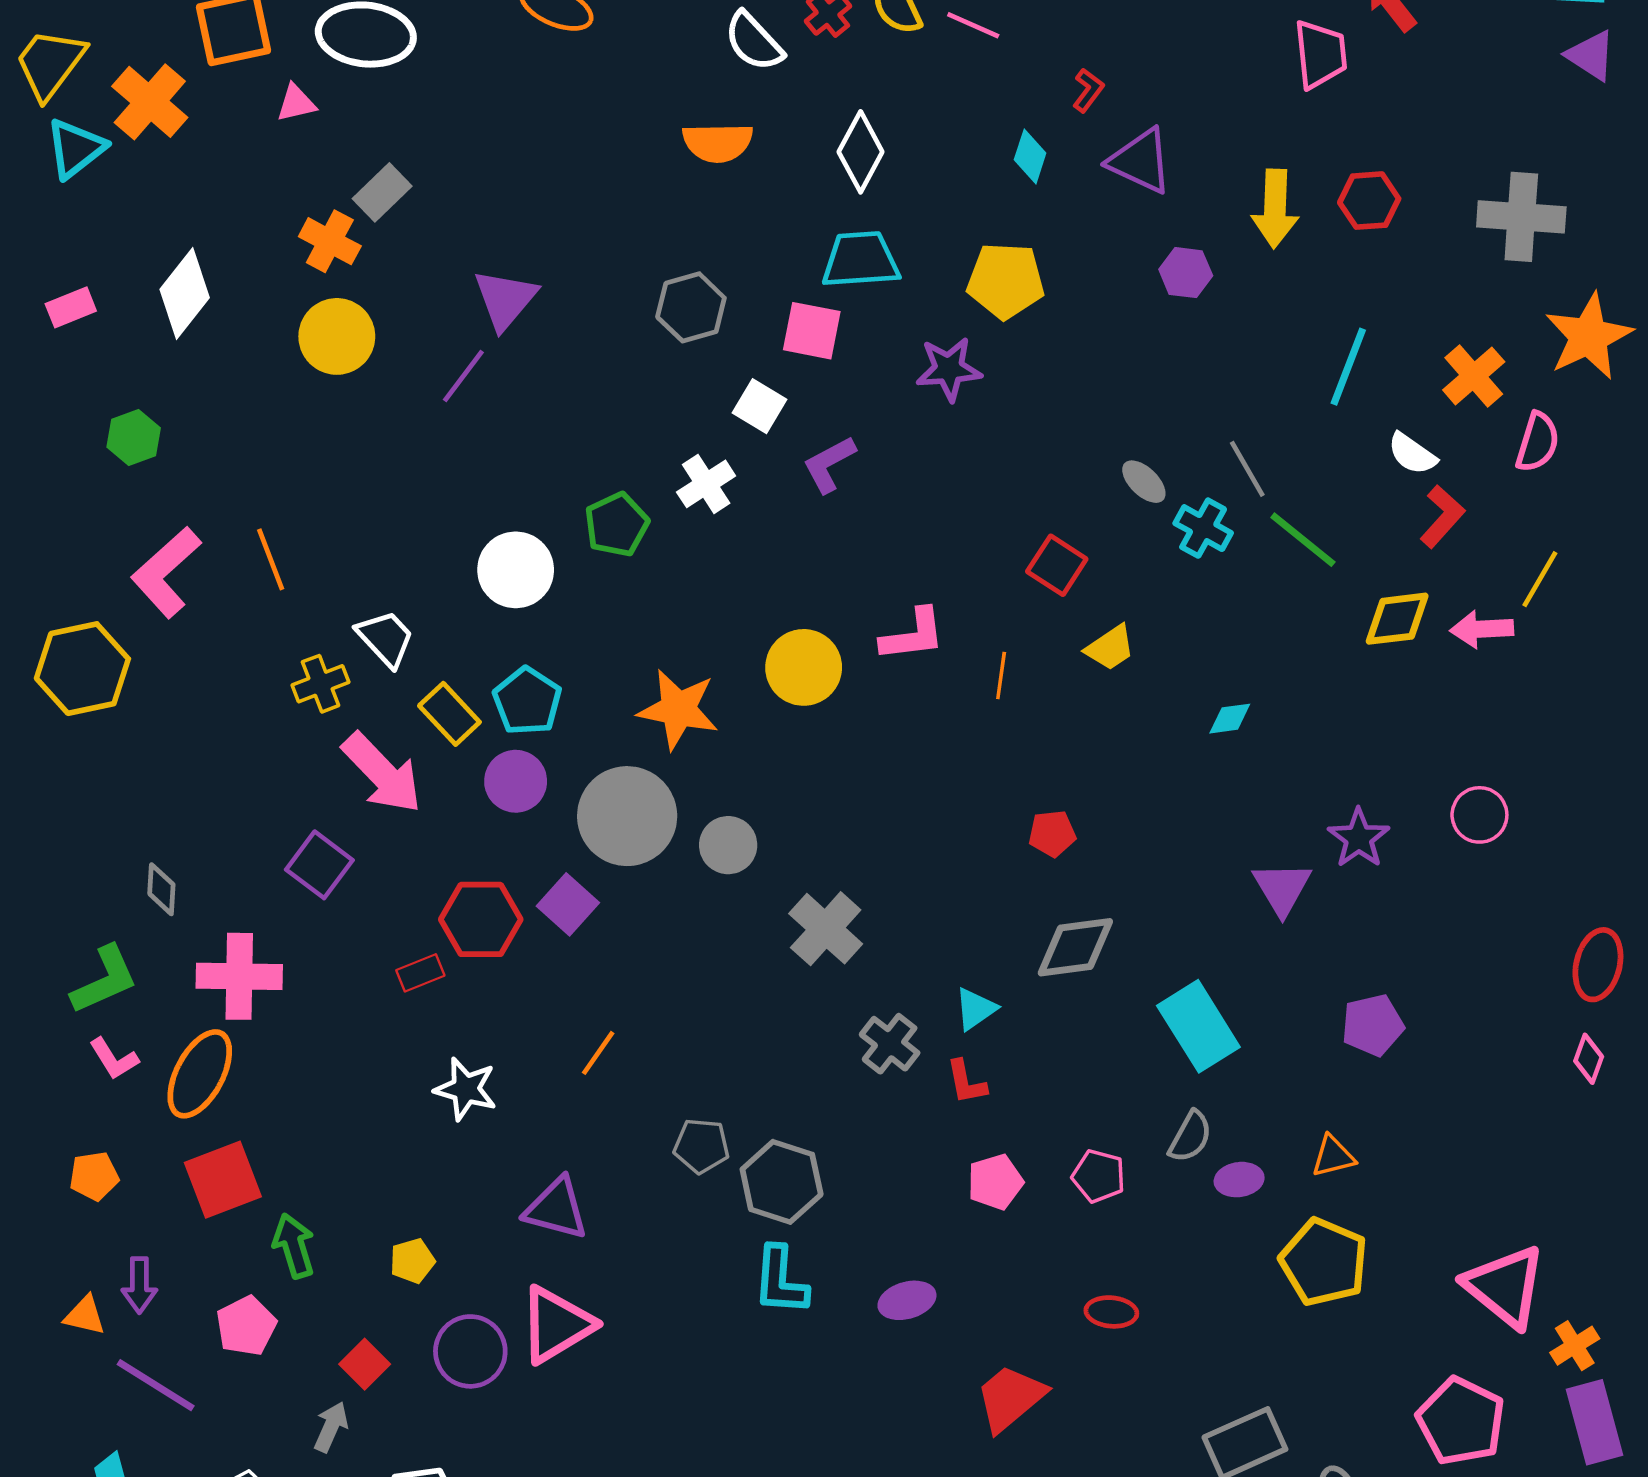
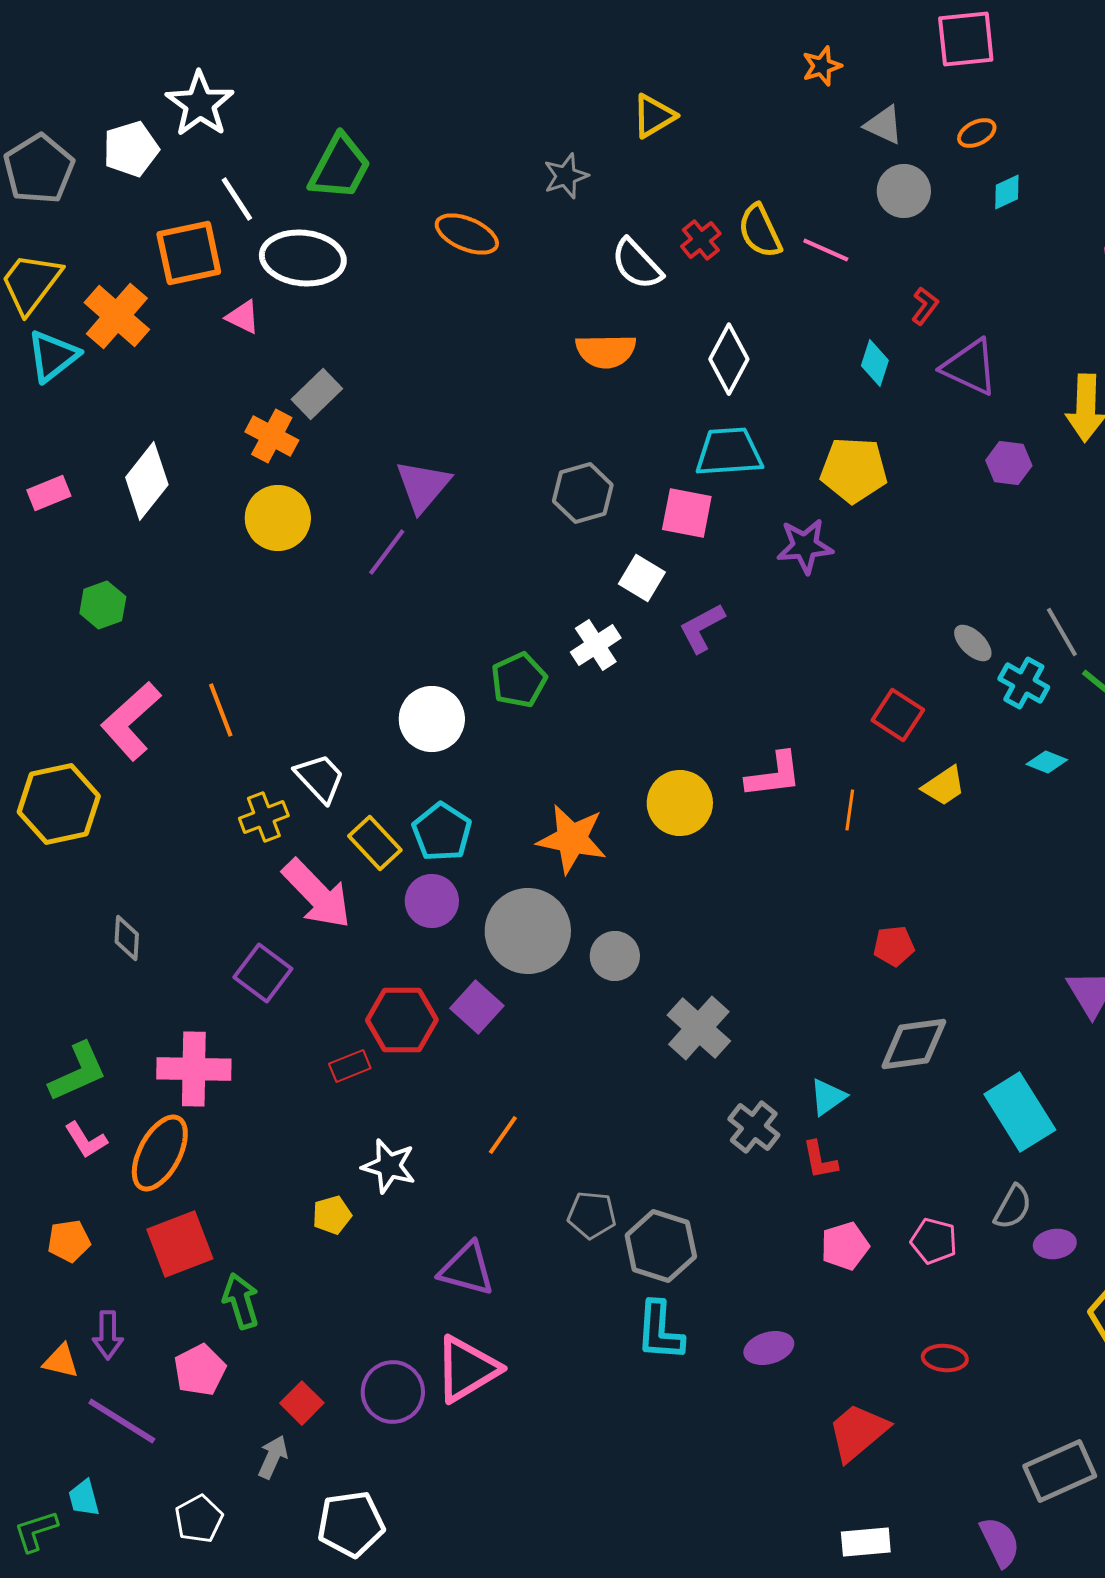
pink triangle: (296, 103) -> (243, 317), turned 39
cyan diamond: (1230, 719) -> (1047, 762), moved, turned 30
gray diamond: (161, 889) -> (127, 938), moved
yellow pentagon: (412, 1261) -> (332, 1215), moved

